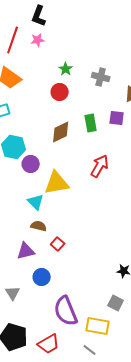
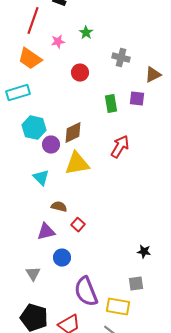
pink star: (38, 40) -> (58, 42), moved
green star: (66, 69) -> (86, 33), moved
brown diamond: (61, 132) -> (73, 133), moved
cyan triangle: (36, 202) -> (41, 178), moved
gray square: (116, 303) -> (136, 284), turned -35

